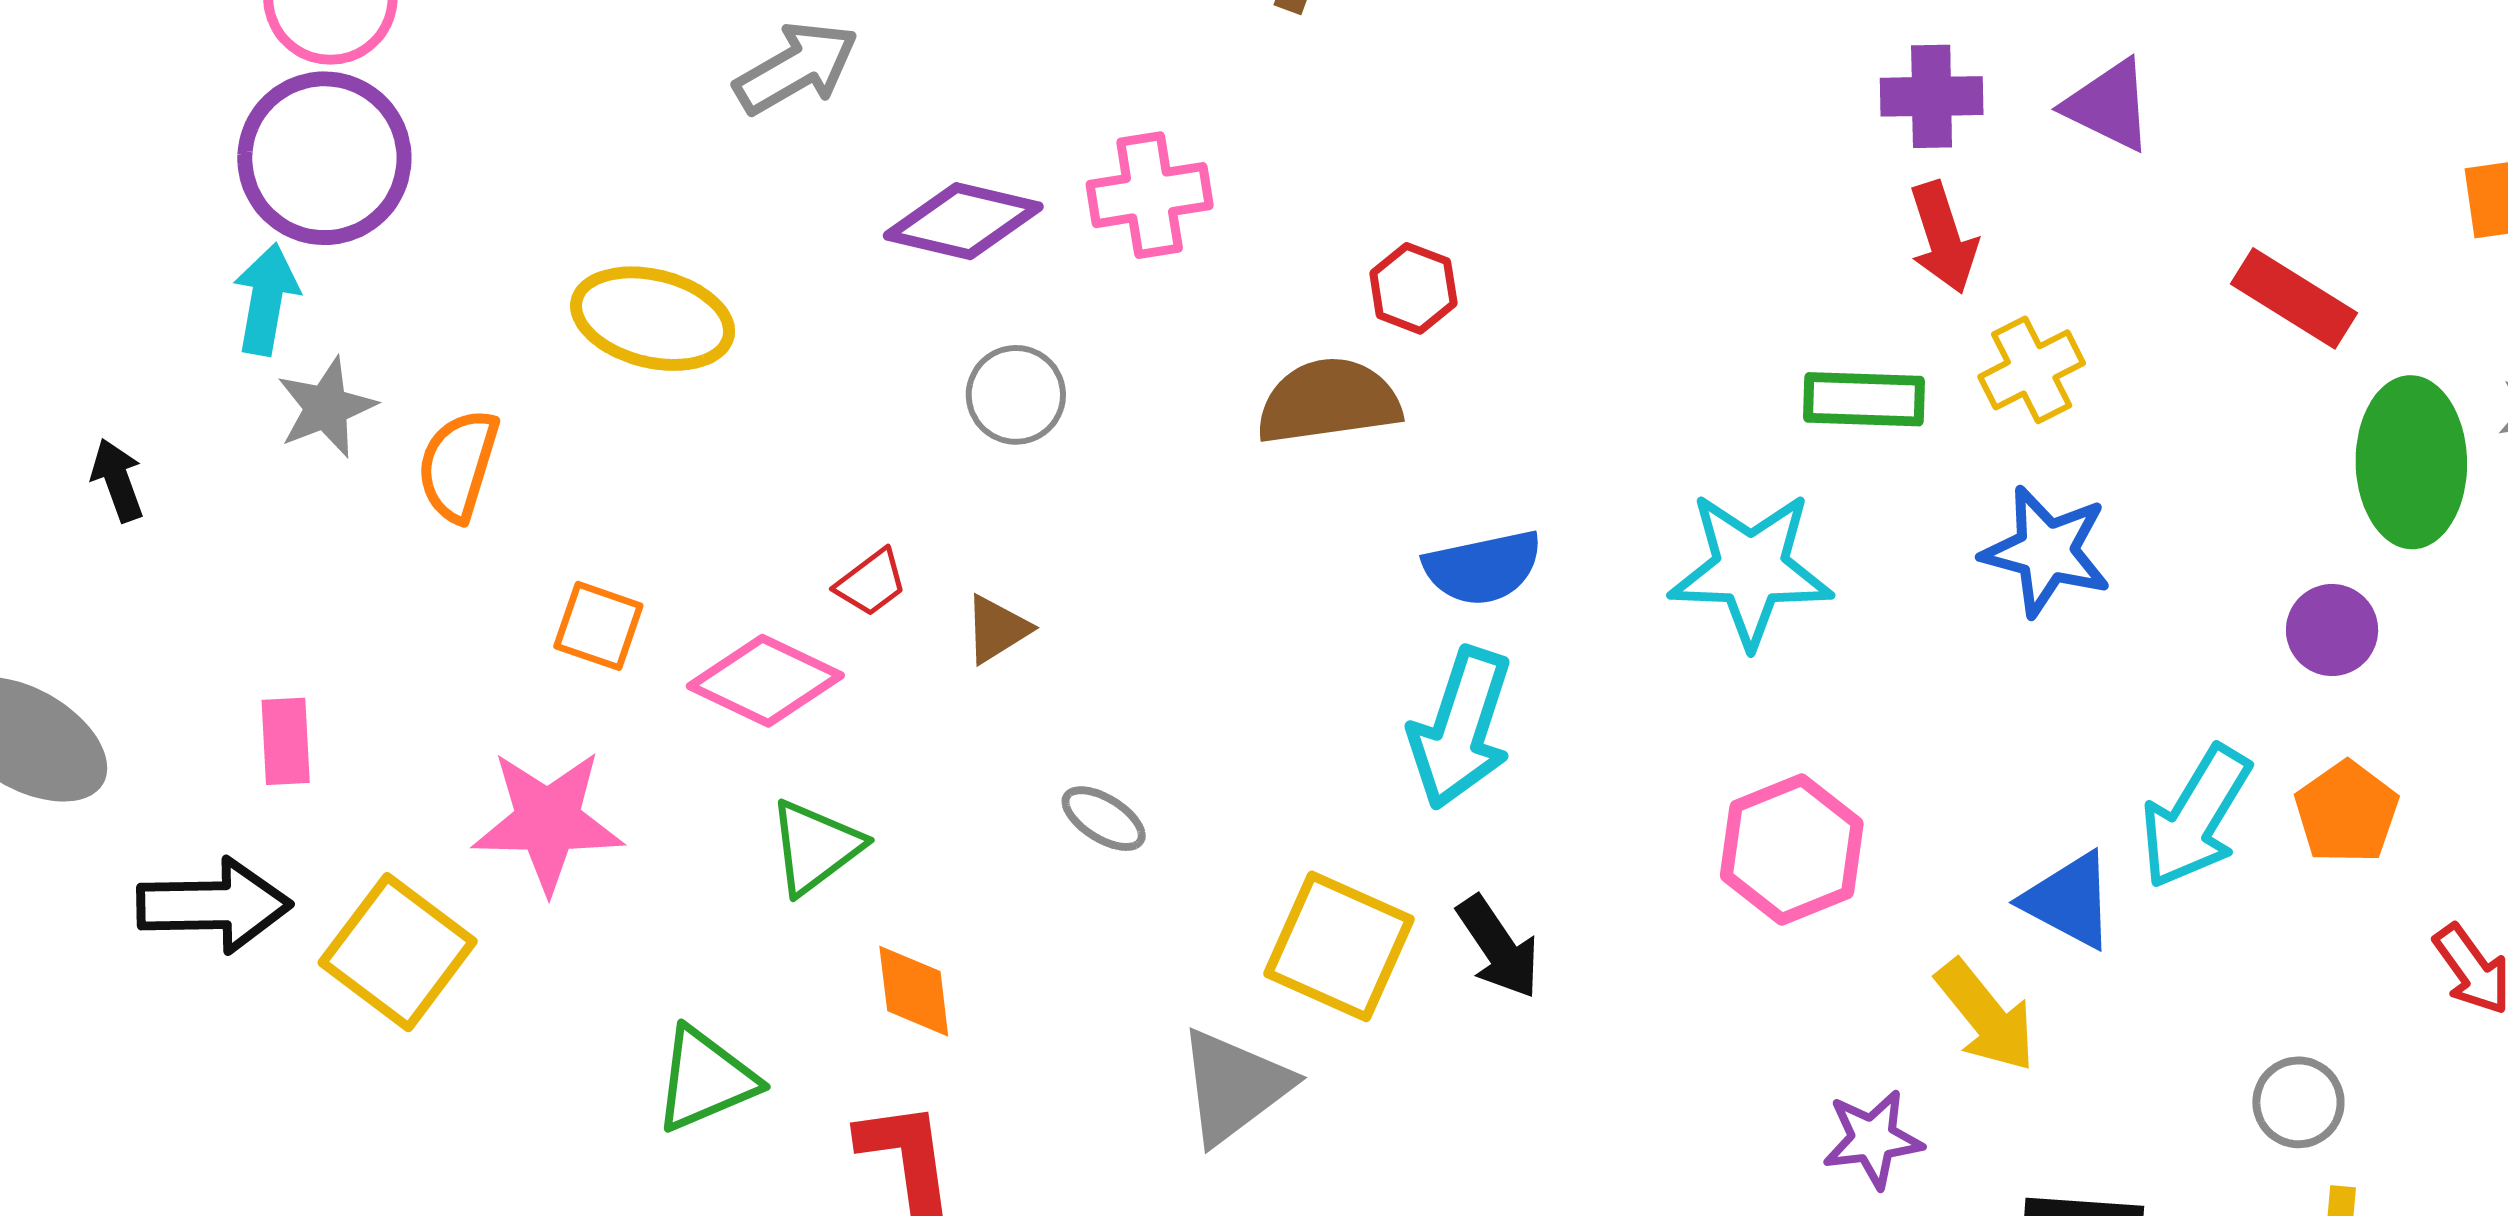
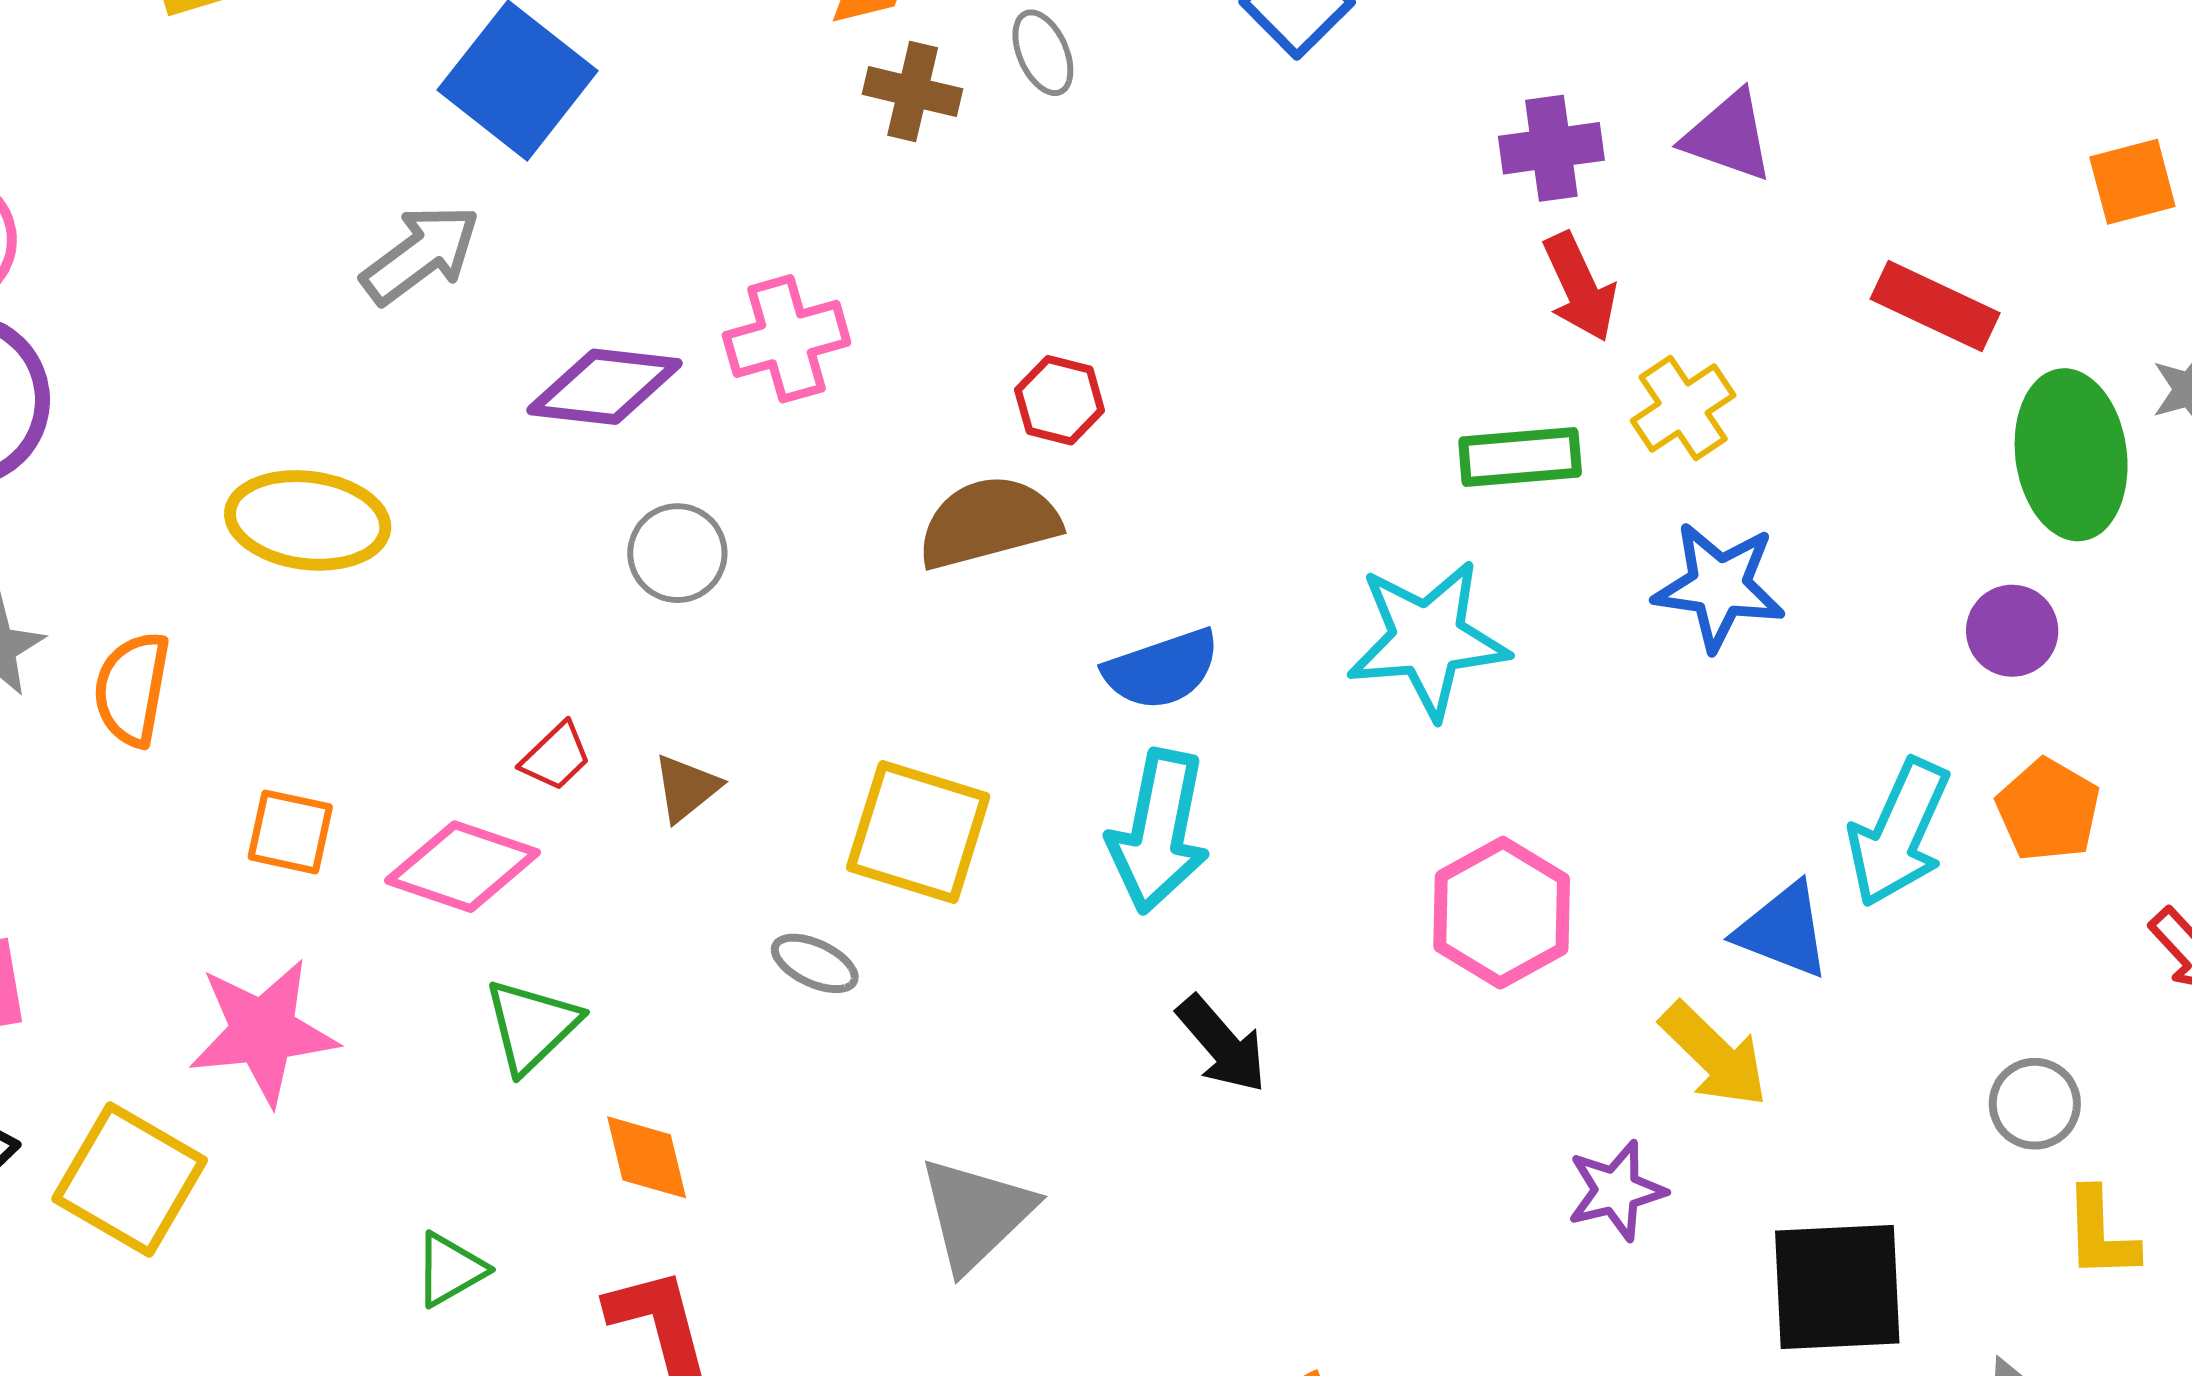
yellow square: (1339, 946) -> (918, 832), moved
green triangle: (705, 1079) -> (450, 1270), size x0.7

